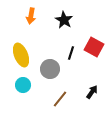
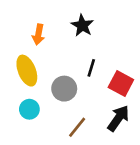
orange arrow: (31, 16) -> (38, 34), moved
red square: (94, 47) -> (121, 83), moved
black arrow: (92, 92) -> (118, 118), size x1.5

